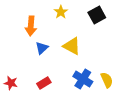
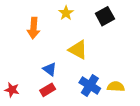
blue triangle: (42, 48) -> (50, 69), moved, turned -40
yellow semicircle: (107, 80) -> (116, 87), turned -63

